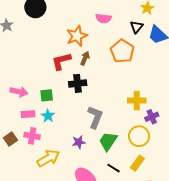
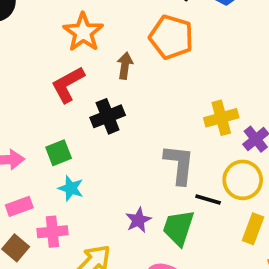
brown arrow: (85, 58) -> (125, 66), moved
pink rectangle: (28, 114) -> (19, 206), moved
gray L-shape: (95, 117) -> (179, 164), moved
green trapezoid: (108, 141) -> (178, 228), moved
black line: (114, 168) -> (208, 199), moved

